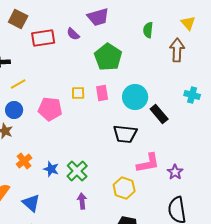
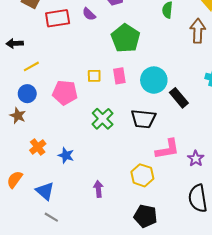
green cross: (77, 171) -> (103, 119), moved

